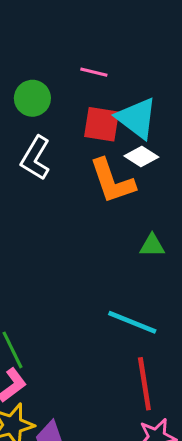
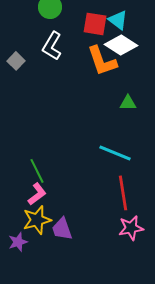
cyan triangle: (137, 118) -> (118, 20), size x0.7
white diamond: (141, 157) -> (121, 45), size x1.5

